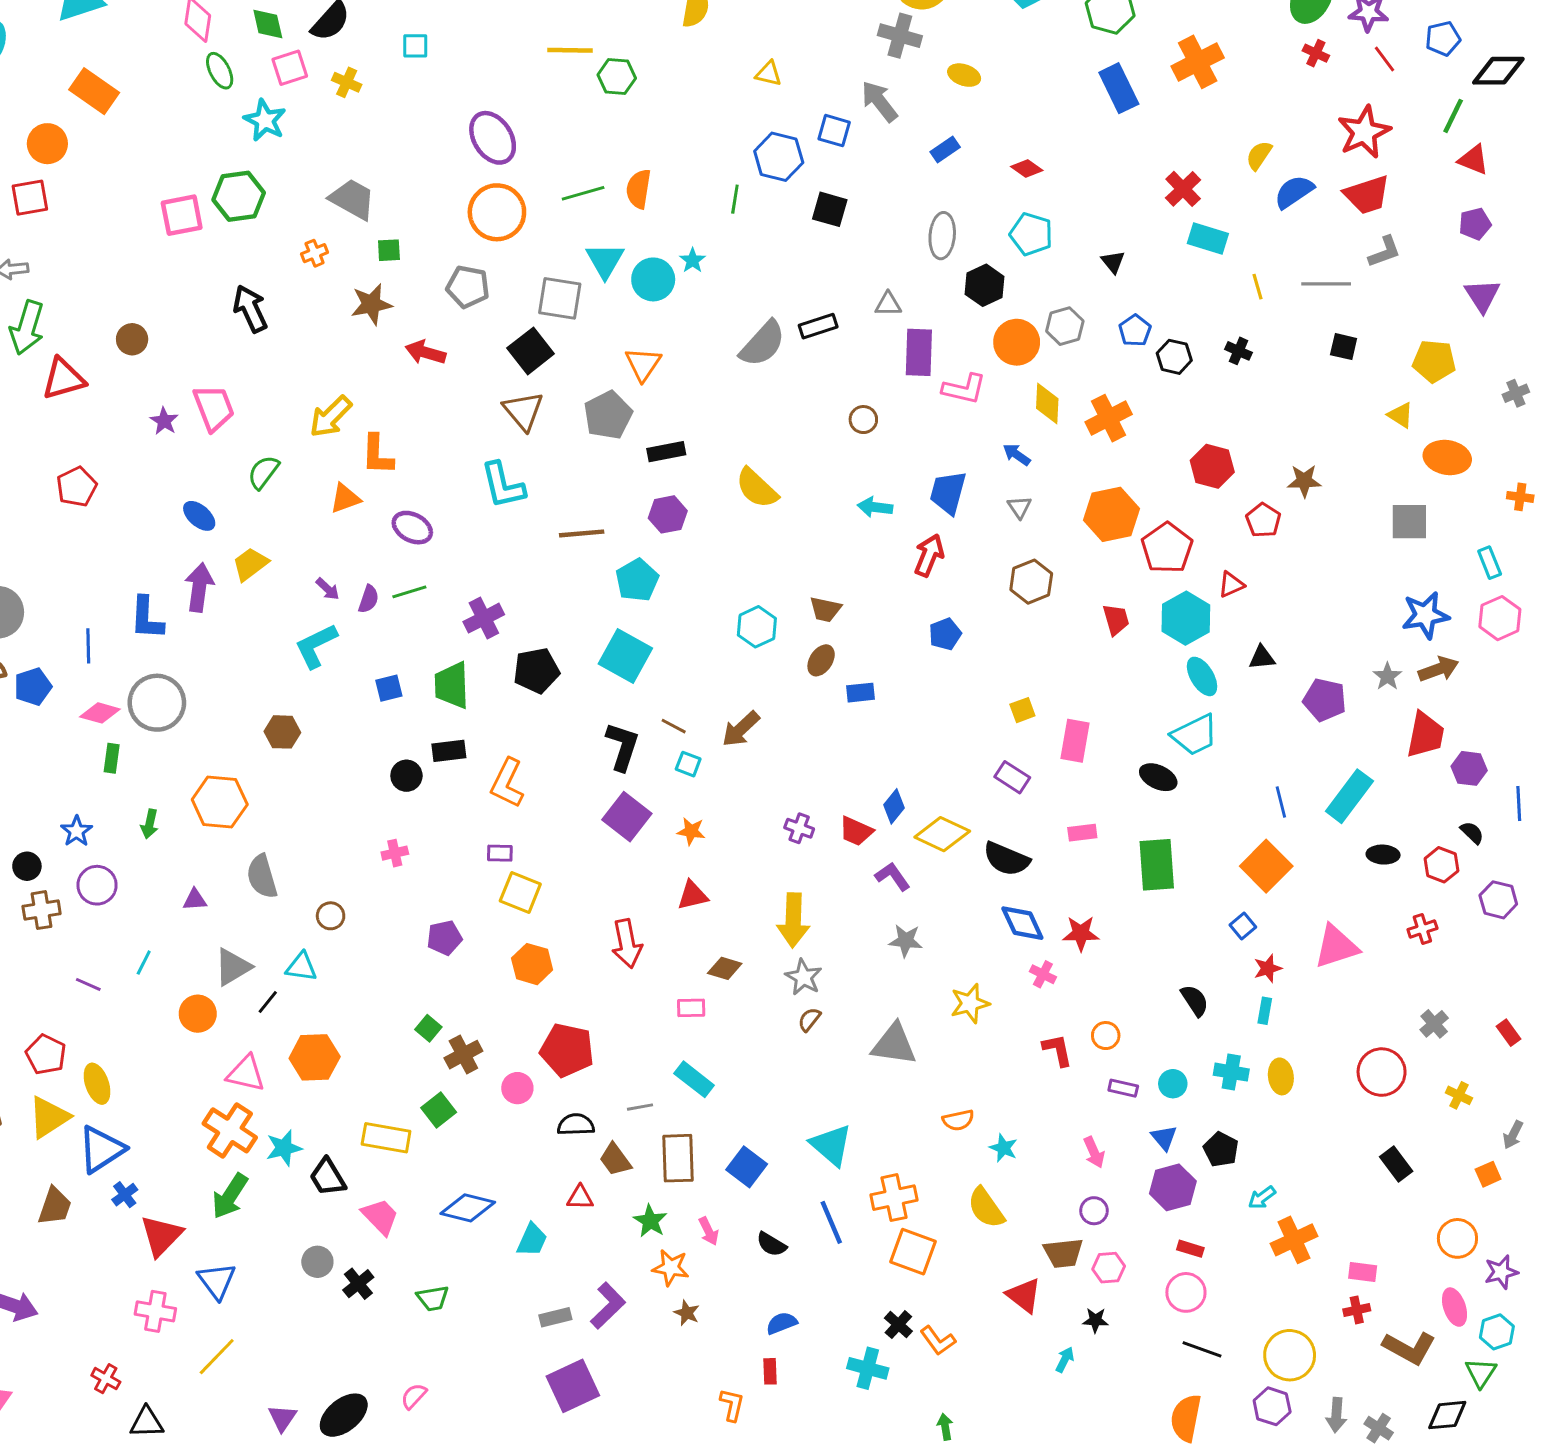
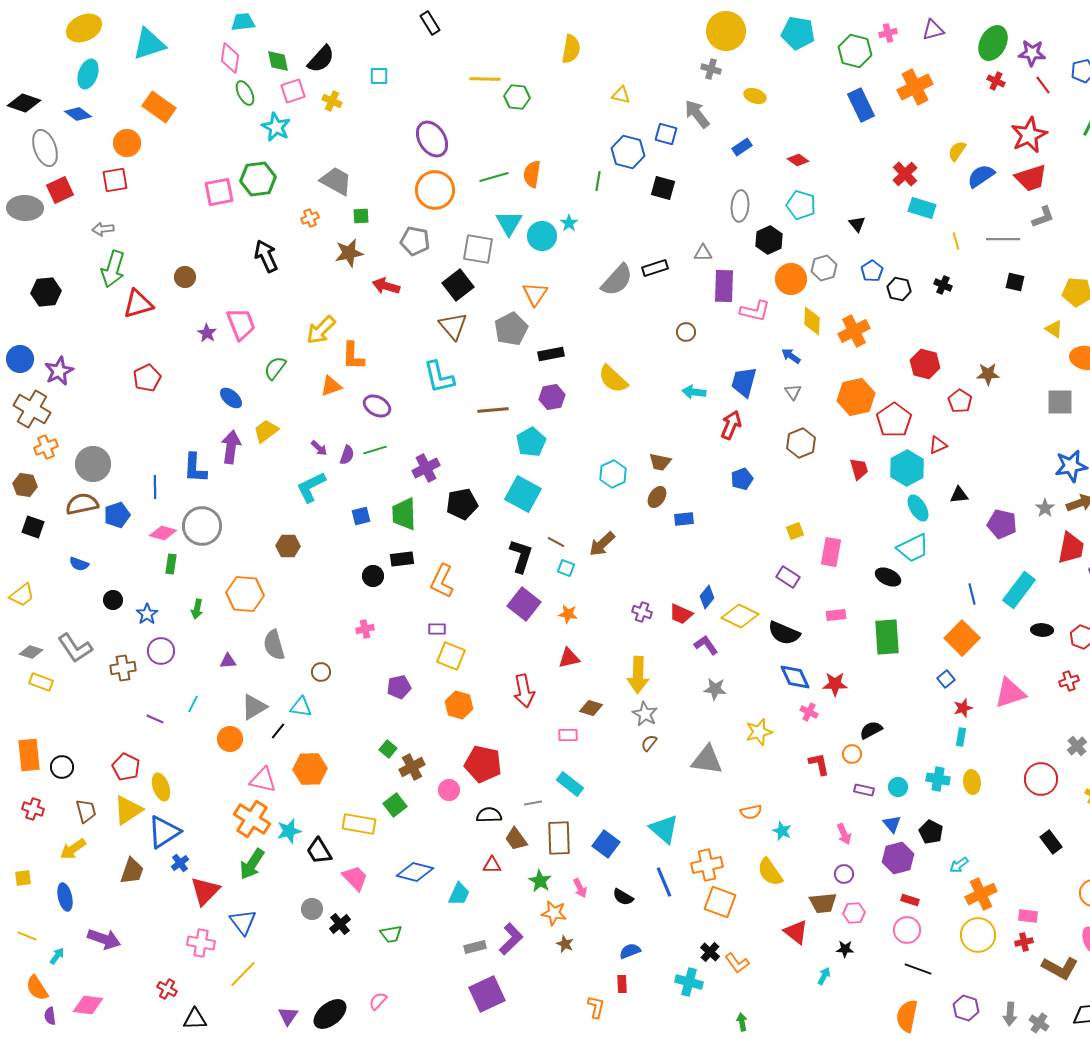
gray cross: (900, 36) -> (711, 69), size x0.7
black circle: (27, 866) -> (113, 600), moved
black semicircle: (1195, 1001) -> (871, 730), moved, turned -85
yellow circle: (1290, 1355) -> (978, 935), moved

